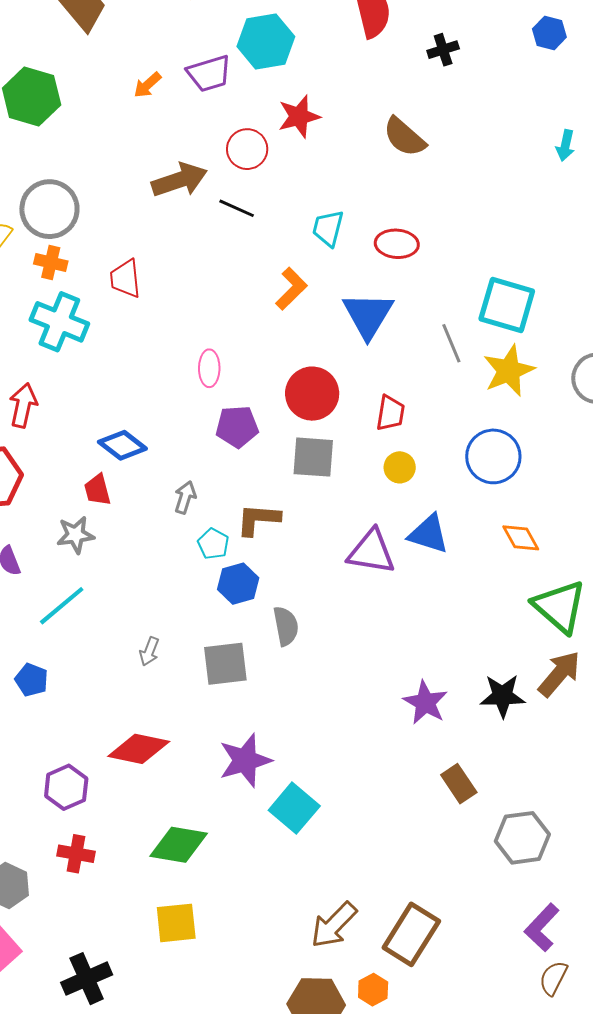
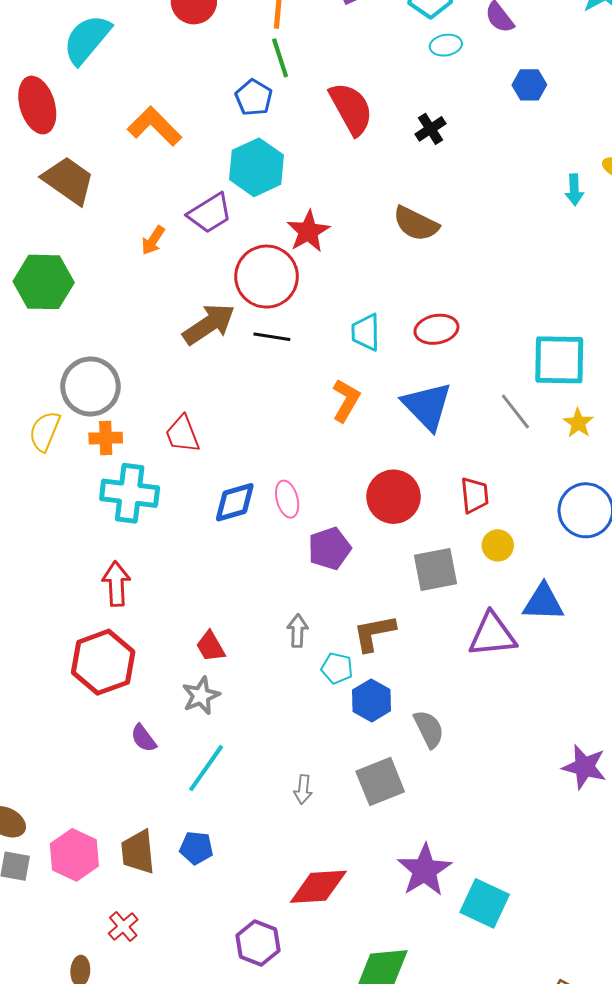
red circle: (247, 149) -> (267, 277), size x1.5
yellow star: (509, 371) -> (578, 423), size x0.6
blue diamond: (122, 445) -> (235, 502), moved, turned -39
gray square: (313, 457) -> (435, 569), moved

